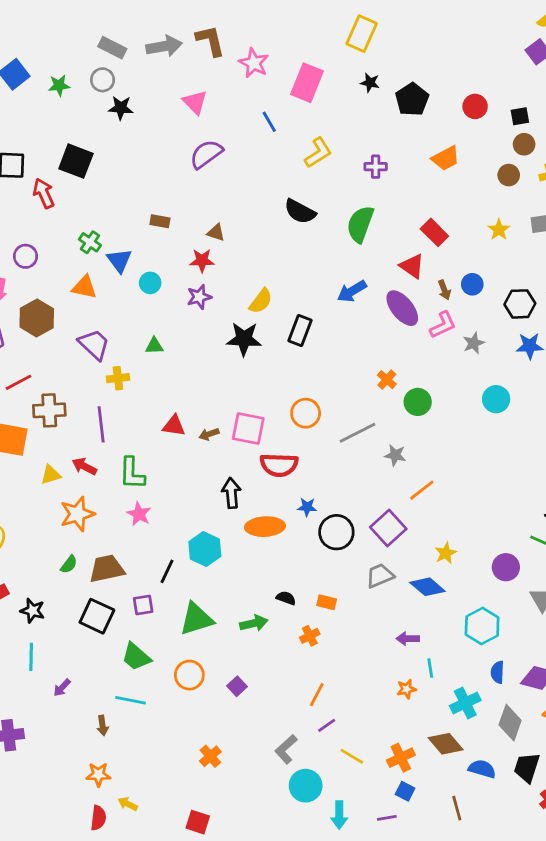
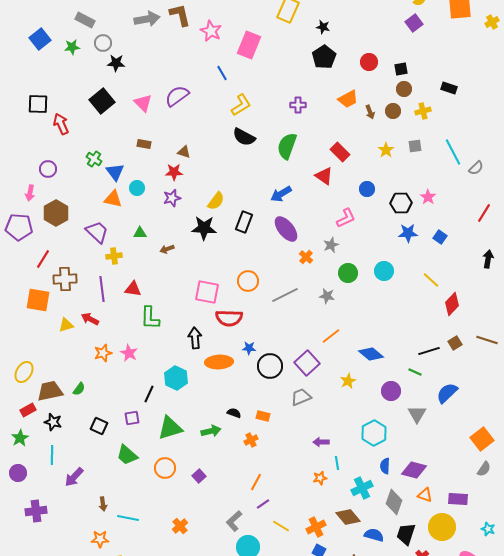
gray rectangle: (112, 48) -> (85, 20), moved
black star: (370, 83) -> (323, 27), moved
pink triangle: (195, 102) -> (143, 103), moved
yellow L-shape: (318, 153) -> (241, 105), moved
black square: (76, 161) -> (102, 101), moved, turned 30
orange triangle: (84, 287) -> (113, 199), moved
brown arrow: (444, 290) -> (370, 112), moved
purple ellipse: (402, 308) -> (286, 229), moved
gray star: (474, 343) -> (331, 245), moved
red line: (19, 382) -> (43, 259), turned -30
green circle: (418, 402) -> (348, 273), moved
red triangle: (174, 426) -> (133, 289), moved
brown arrow: (209, 434) -> (167, 249), moved
gray star: (395, 455) -> (327, 296), moved
green L-shape: (132, 473) -> (150, 318), moved
orange star: (77, 514) -> (103, 353), moved, size x0.7
brown trapezoid: (107, 569) -> (50, 391), moved
blue diamond: (427, 587) -> (371, 354), moved
black square: (97, 616) -> (99, 426), size x0.7
purple arrow: (62, 688) -> (74, 477), size x1.5
cyan line: (131, 700) -> (128, 518), moved

